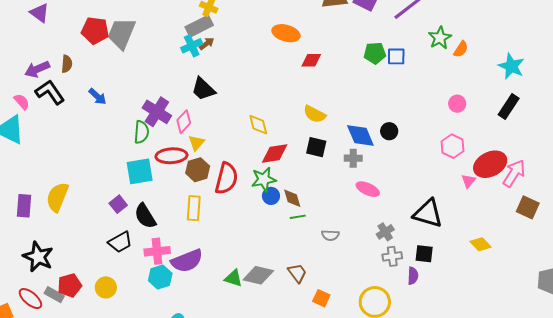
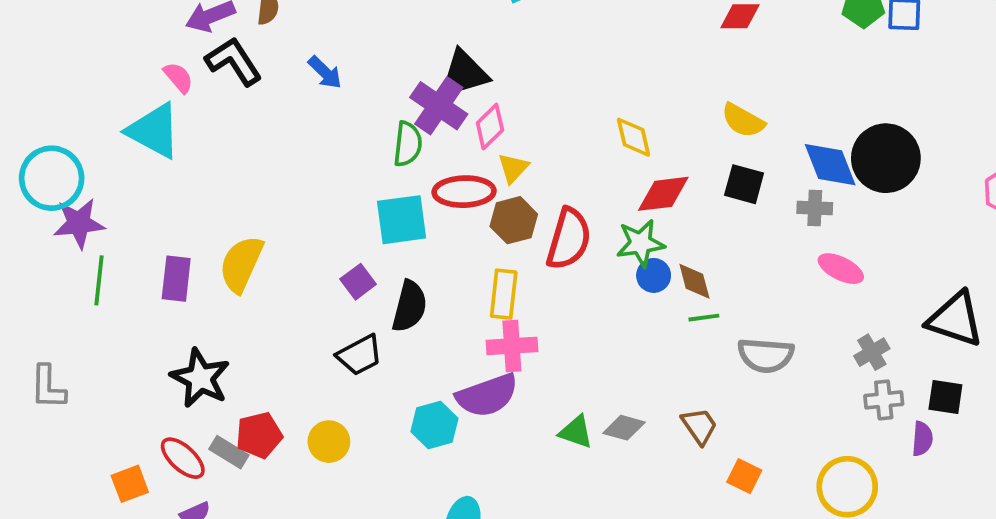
black trapezoid: (203, 89) -> (466, 72), moved
black circle: (389, 131) -> (886, 158), size x2.0
black semicircle: (145, 216) -> (410, 306), turned -136
gray semicircle: (330, 235) -> (766, 355), size x1.6
pink cross: (157, 251) -> (512, 346), moved
gray diamond: (258, 275) -> (624, 428), size x0.7

